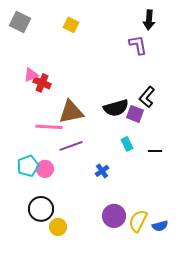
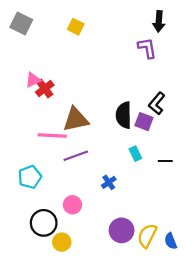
red cross: (42, 83) -> (45, 89), turned 30
black semicircle: (116, 108) -> (124, 115), turned 105
pink circle: (45, 169) -> (72, 205), moved
blue semicircle: (160, 226) -> (171, 241), turned 84

